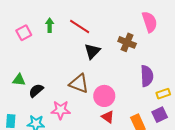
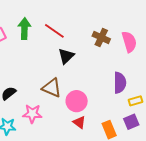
pink semicircle: (150, 22) -> (129, 42), moved
green arrow: (50, 25) -> (24, 29), size x1.5
brown cross: (127, 42) -> (101, 37), moved

